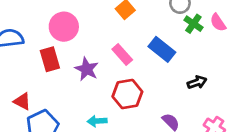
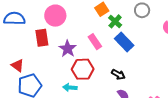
green cross: (193, 24) -> (115, 21), moved
black arrow: (197, 82) -> (118, 74), moved, turned 40
red hexagon: (127, 94) -> (83, 69), moved

